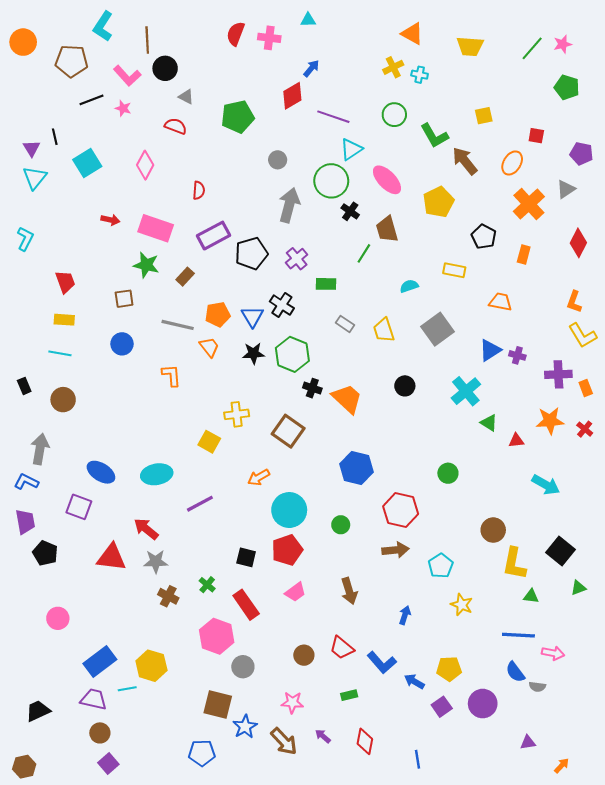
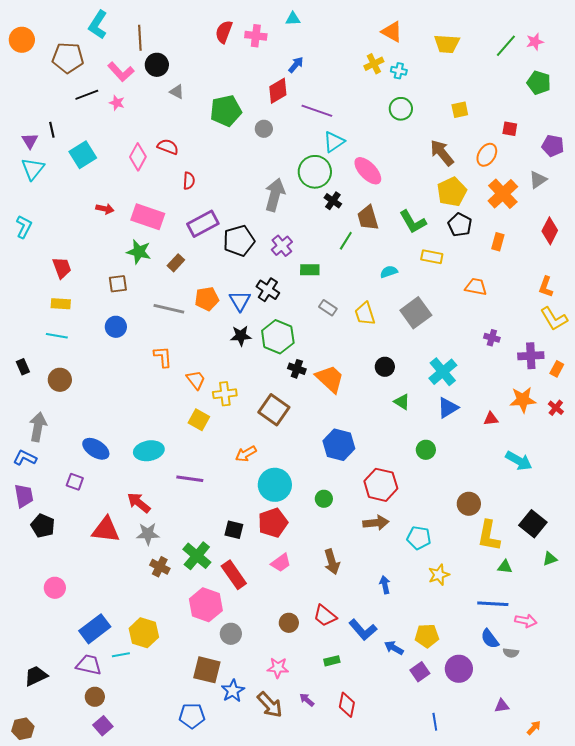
green circle: (394, 115) -> (401, 109), moved
red semicircle: (176, 126) -> (168, 147), moved
green L-shape: (434, 136) -> (413, 222), moved
gray circle: (278, 160) -> (264, 129), moved
yellow pentagon: (439, 202) -> (452, 192), moved
orange trapezoid: (209, 347) -> (196, 380), moved
blue triangle: (490, 350) -> (448, 408), moved
orange rectangle: (586, 388) -> (557, 369), turned 49
green triangle: (489, 423) -> (402, 402), moved
purple line: (200, 504) -> (190, 479), turned 36
purple square: (79, 507) -> (75, 482), size x0.7
cyan pentagon: (441, 566) -> (419, 538), turned -30
green cross: (207, 585) -> (197, 556), size x1.8
yellow star: (462, 605) -> (439, 575), turned 30
blue arrow: (405, 615) -> (385, 585), turned -30
blue line: (417, 759) -> (435, 722), moved

